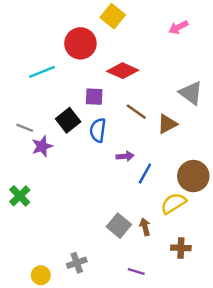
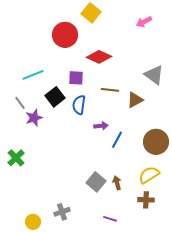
cyan line: (42, 72) -> (33, 75), moved
brown line: (136, 112) -> (110, 90), turned -30
gray line: (25, 128) -> (20, 103), turned 32
yellow semicircle: (173, 203) -> (149, 175), moved

